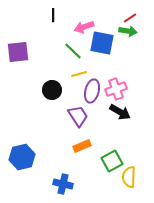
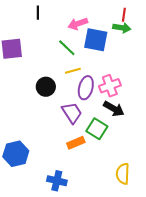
black line: (53, 15) -> (38, 13), moved
red line: (130, 18) -> (124, 15), turned -48
green square: (112, 161) -> (97, 129), moved, turned -30

